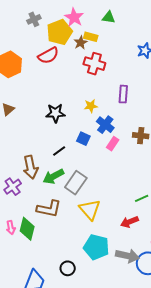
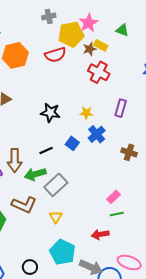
pink rectangle: (113, 144) -> (113, 197), moved
yellow triangle: (90, 210) -> (56, 217), moved, size x0.6

